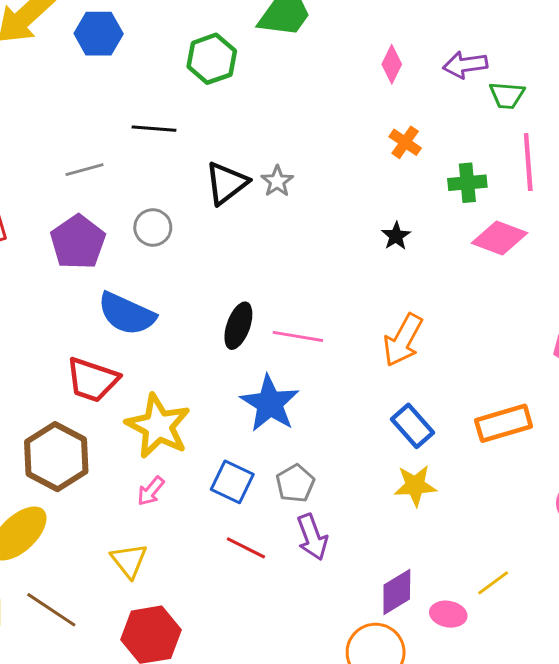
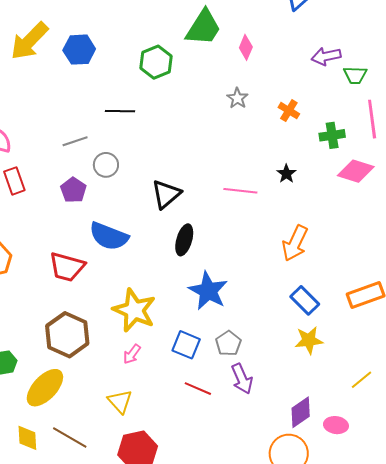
pink diamond: (392, 64) -> (246, 47), moved
gray star: (277, 181) -> (237, 98), moved
black triangle: (226, 183) -> (166, 194), moved
gray circle: (153, 227) -> (106, 165), moved
purple pentagon: (78, 242) -> (73, 190), size x0.7
pink line: (298, 336) -> (240, 191), moved
red trapezoid: (92, 380) -> (67, 267), moved
yellow line: (493, 583) -> (361, 380), moved

